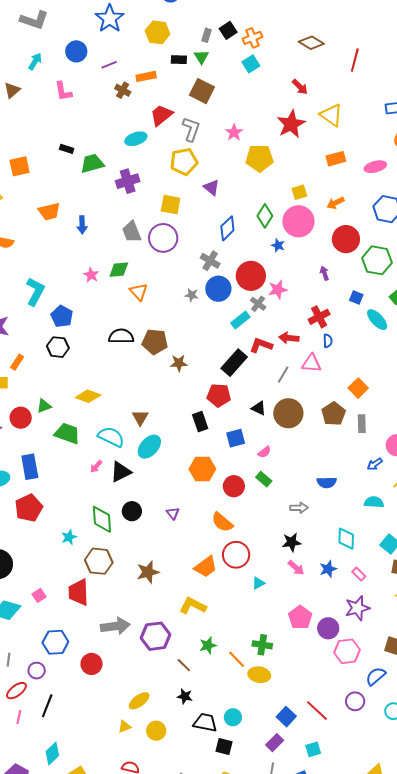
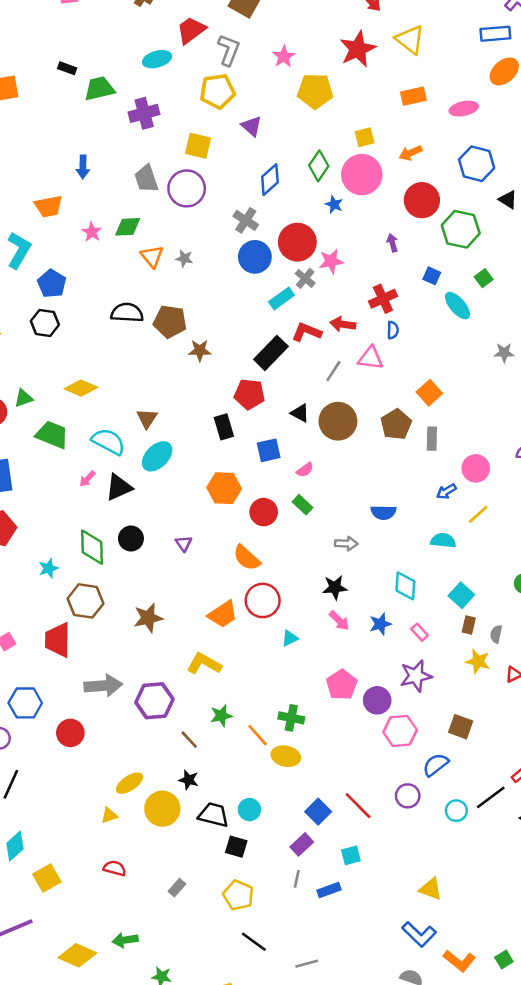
orange trapezoid: (49, 212) -> (49, 206), moved
gray star: (192, 295) -> (184, 258), moved
yellow circle: (156, 731) -> (162, 809), moved, size x1.4

